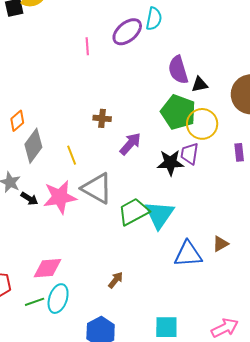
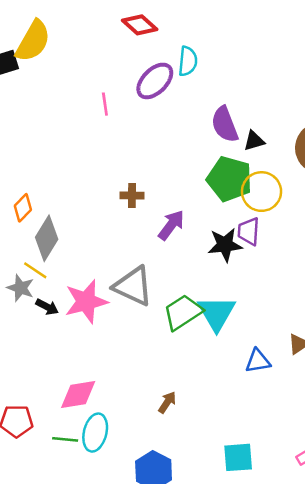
yellow line: (72, 155) -> (35, 270), moved, turned -30
blue triangle: (188, 254) -> (258, 361), size x0.7
green line: (35, 302) -> (65, 439), turned 30

